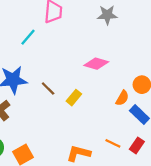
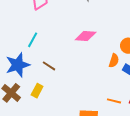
cyan line: (28, 37) -> (33, 40), moved
yellow rectangle: (74, 98) -> (37, 91), moved

